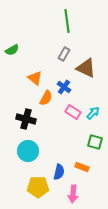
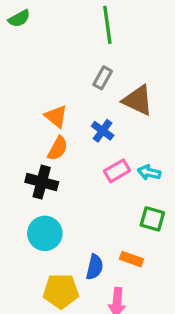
green semicircle: (12, 50) -> (19, 18), moved
orange semicircle: (46, 98) -> (58, 148), moved
pink rectangle: (73, 112) -> (117, 171), turned -63
cyan arrow: (93, 113) -> (149, 172), turned -120

